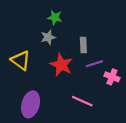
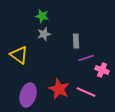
green star: (55, 17) -> (42, 16), moved
red star: (61, 65) -> (59, 89), moved
pink line: (82, 101) -> (86, 92), moved

